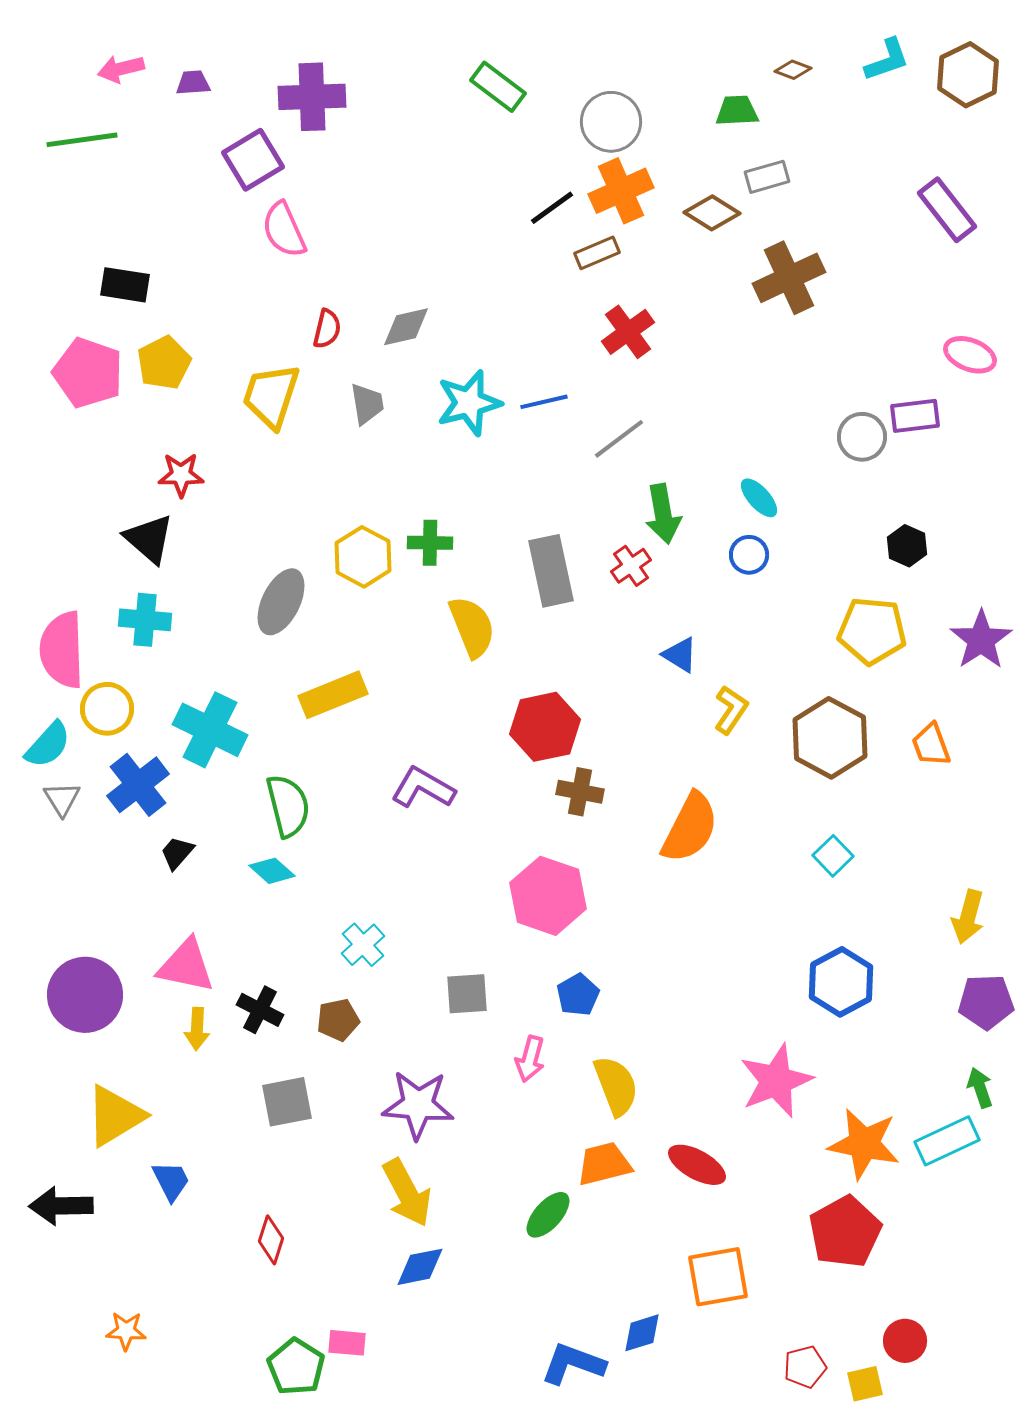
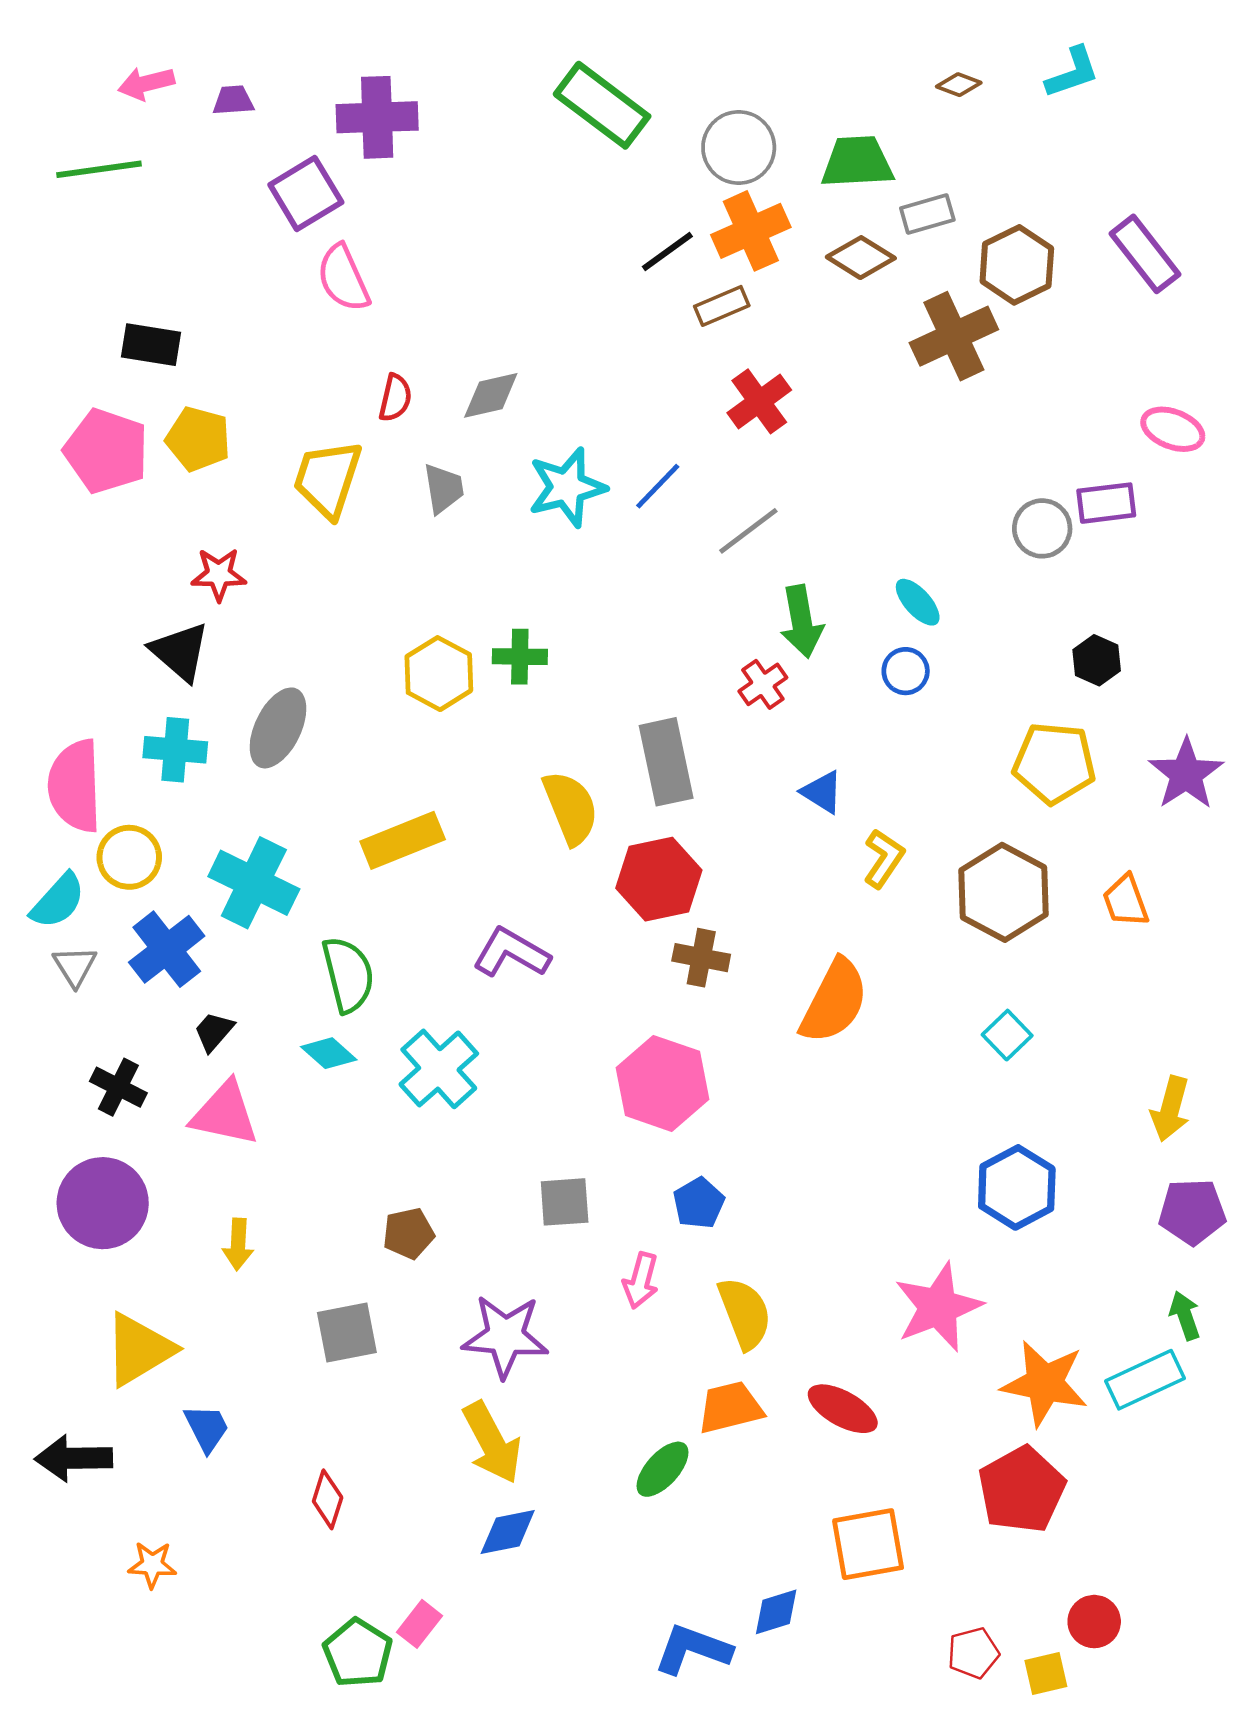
brown hexagon: (968, 75) -> (1017, 265), moved
green rectangle: (498, 87) -> (602, 105), size x1.4
green trapezoid: (737, 111) -> (857, 162), moved, size x1.4
yellow pentagon: (164, 363) -> (198, 439), turned -30
blue line: (544, 402) -> (658, 486), turned -33
gray rectangle: (551, 571) -> (666, 762), moved
gray ellipse: (281, 602) -> (278, 728), moved
yellow semicircle: (472, 627) -> (571, 808), moved
cyan cross: (363, 945) -> (439, 1069), moved, size x1.5
pink triangle: (186, 966) -> (225, 1114), moved
black cross: (260, 1010) -> (118, 1087), moved
orange star: (126, 1331) -> (152, 1565), moved
pink rectangle: (347, 1343) -> (419, 1624), turned -57

